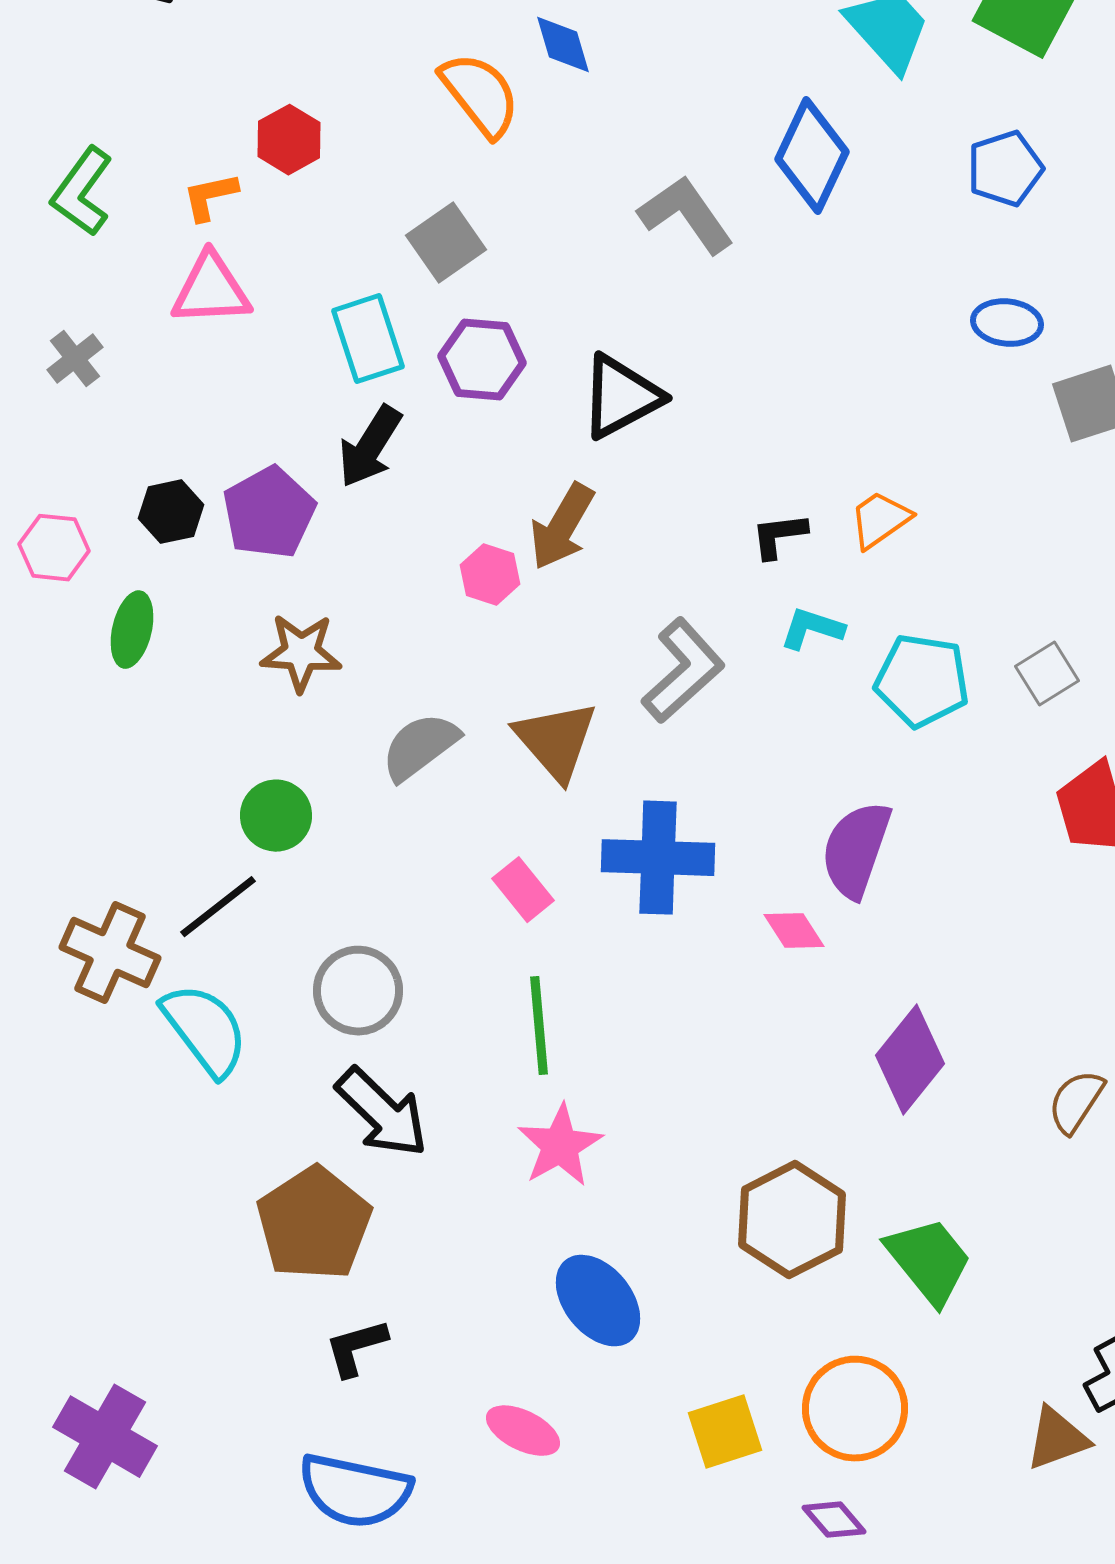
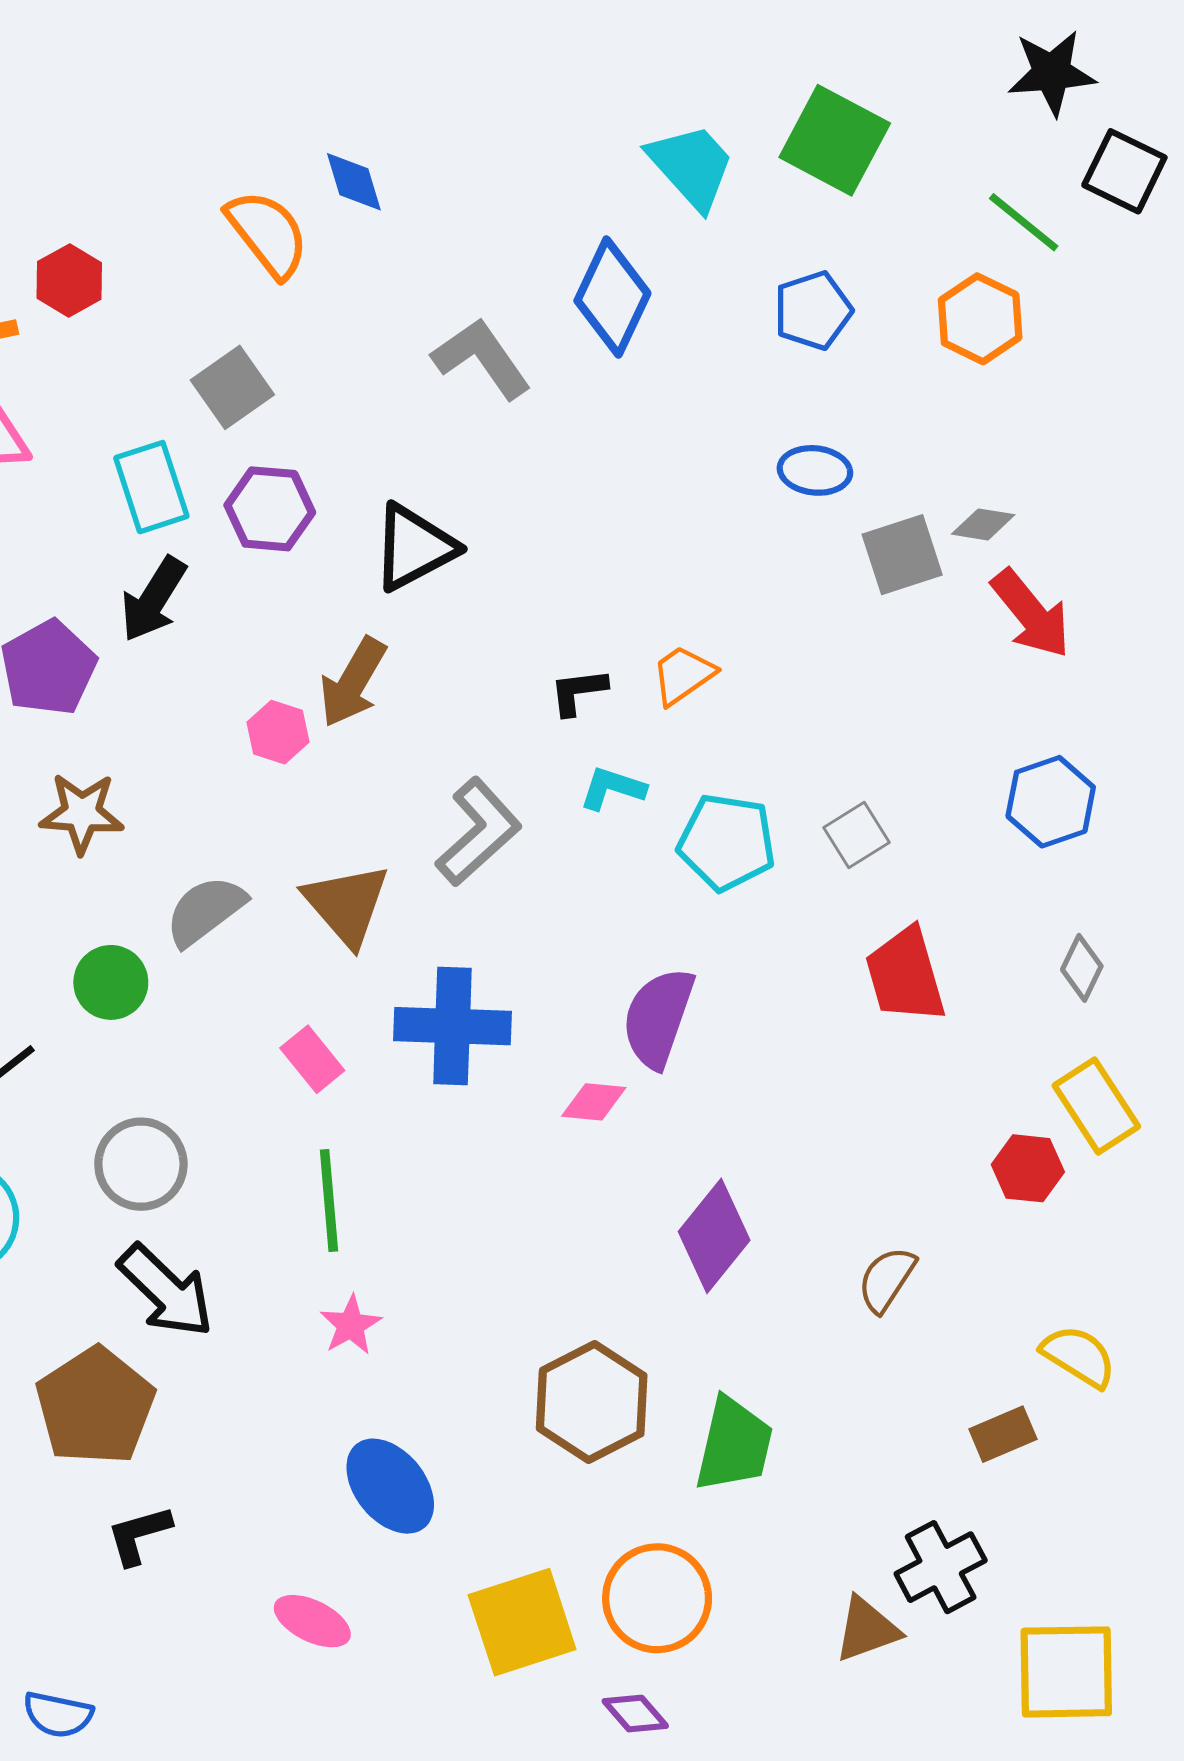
green circle: (276, 816) -> (111, 982), moved
pink diamond: (794, 931) -> (594, 1102), turned -52
pink star: (560, 1146) -> (351, 1325), size x0.7
green trapezoid: (929, 1261) -> (734, 1445), turned 52
yellow square: (725, 1432) -> (522, 1622), size x1.4
blue semicircle: (355, 1491) -> (58, 1715), moved, size x0.6

